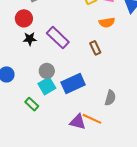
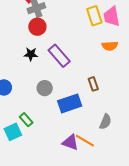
red circle: (24, 18) -> (37, 27), moved
brown rectangle: (95, 48) -> (93, 84), moved
cyan square: (47, 86) -> (13, 132), moved

